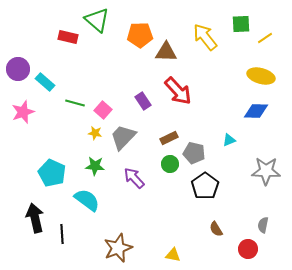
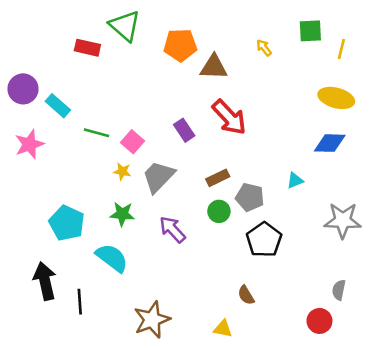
yellow arrow: (205, 37) -> (264, 48), size x0.5
yellow line: (265, 38) -> (341, 49), turned -42
brown semicircle: (216, 229) -> (246, 295), moved

